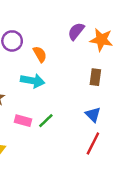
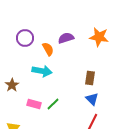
purple semicircle: (76, 31) -> (66, 38), moved, turned 35
brown rectangle: (95, 77) -> (90, 78), moved

